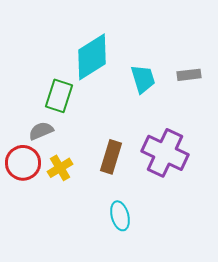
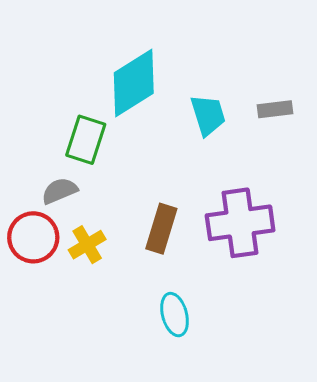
purple cross: (165, 153) -> (240, 223), turned -33

